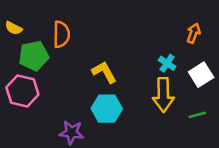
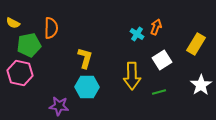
cyan cross: (167, 63) -> (137, 34), moved
yellow L-shape: (104, 72) -> (85, 58), turned 45

